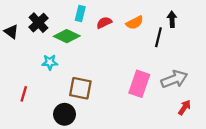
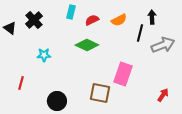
green diamond: (67, 36) -> (87, 45), moved
gray arrow: (174, 79) -> (163, 45), moved
brown square: (80, 88) -> (100, 93), moved

